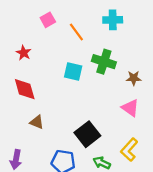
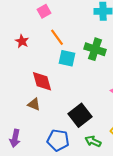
orange line: (76, 32) -> (57, 37), moved
red diamond: (25, 89) -> (42, 81), moved

